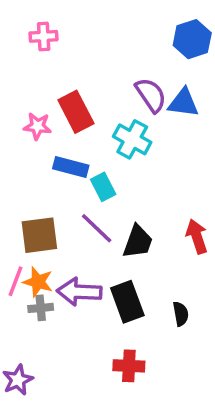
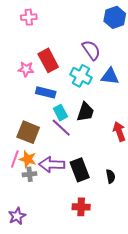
blue triangle: (183, 103) -> (110, 76), moved
cyan rectangle: (103, 187) -> (60, 113), moved
brown square: (39, 235) -> (28, 132), turned 30
black trapezoid: (138, 242) -> (85, 112), moved

